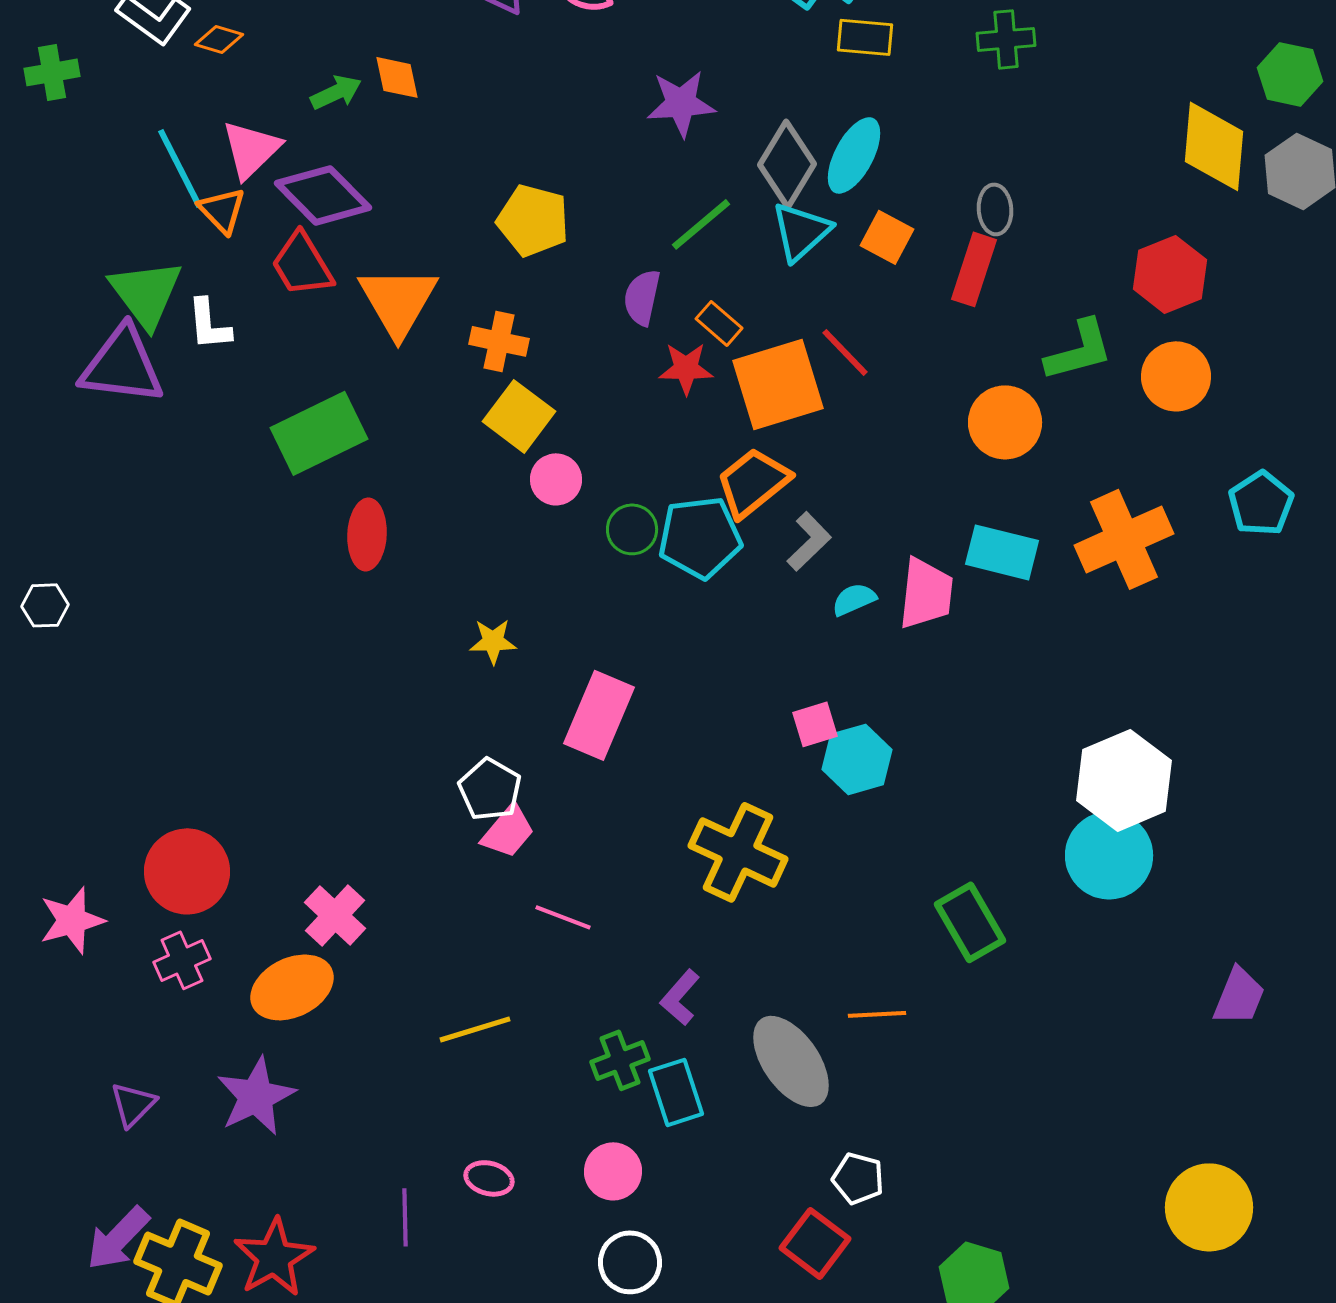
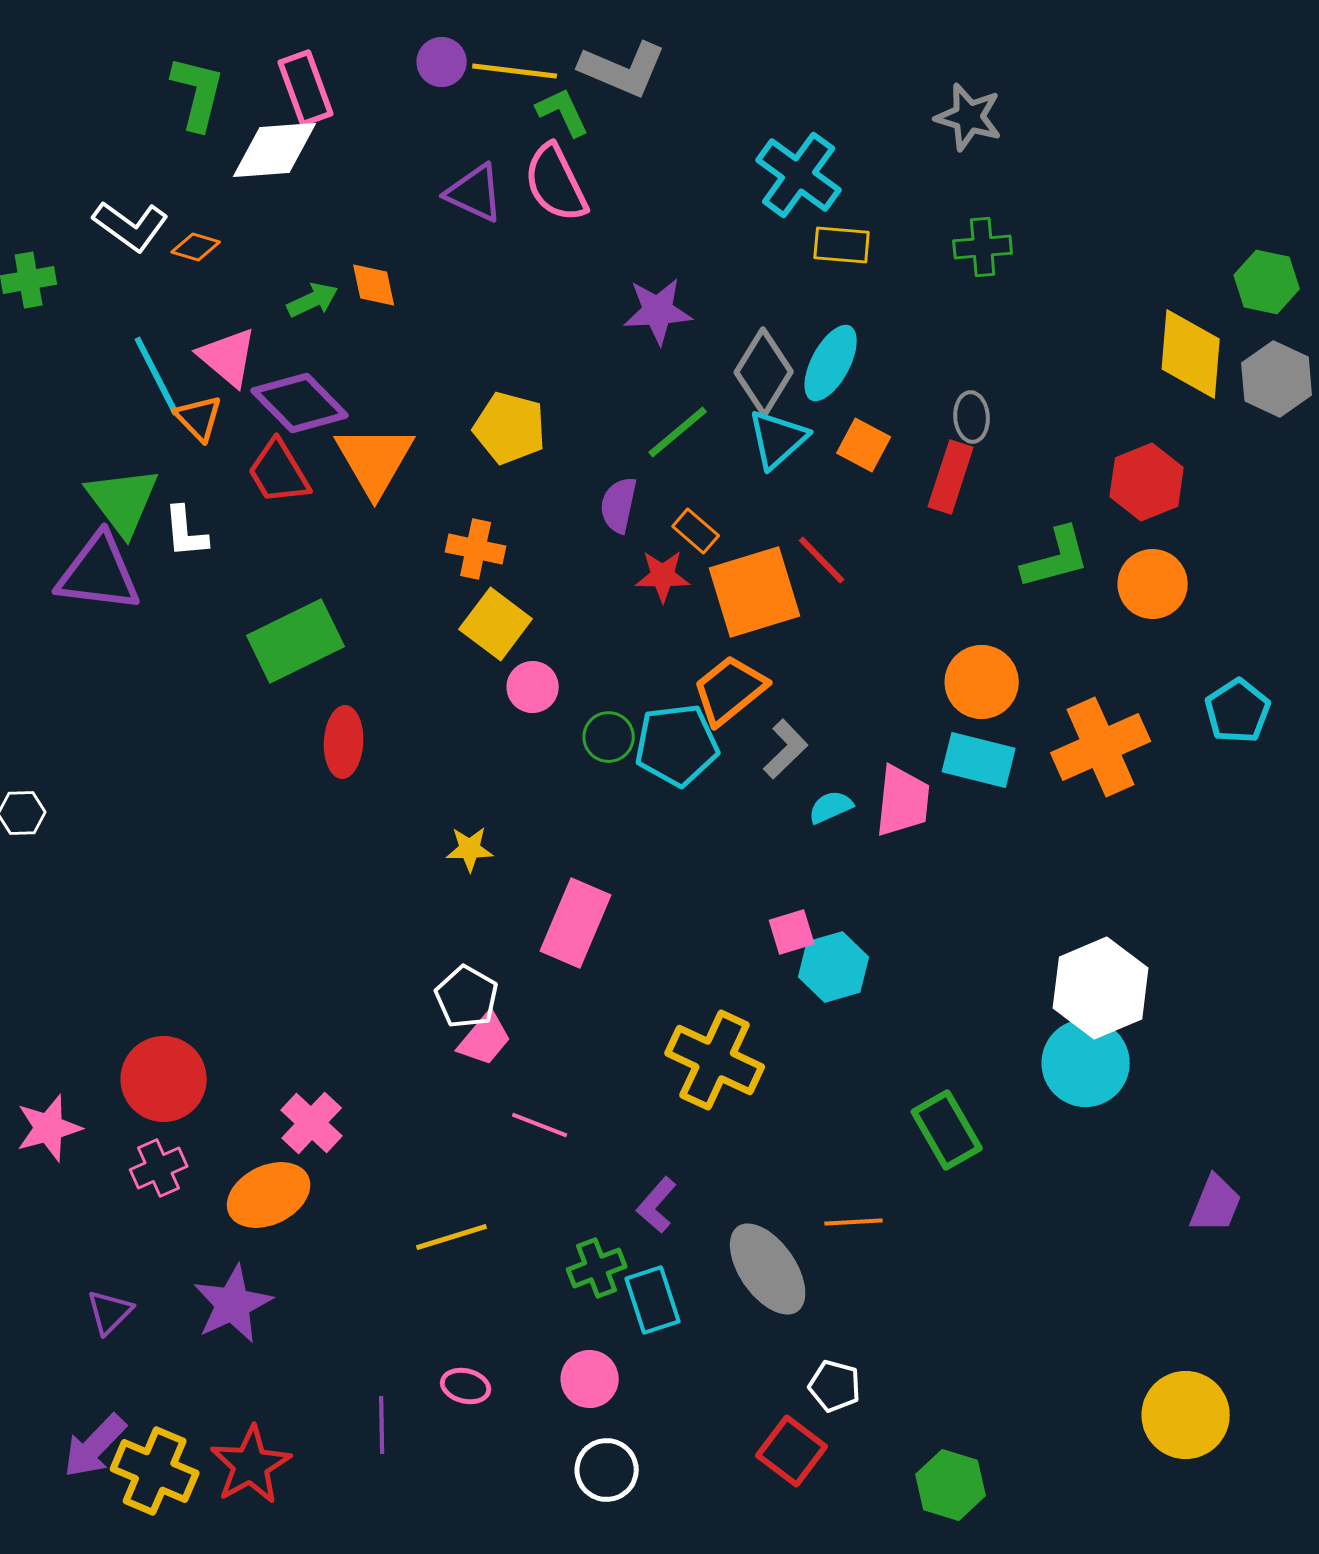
pink triangle: (251, 149) -> (228, 357), turned -36
orange triangle: (398, 301) -> (375, 460), moved
orange circle: (1005, 422) -> (982, 682), moved

